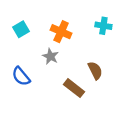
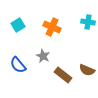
gray star: (50, 56) -> (43, 56), moved
brown semicircle: (95, 70) -> (87, 70), moved, turned 140

